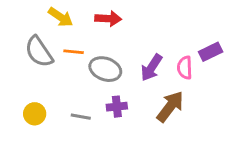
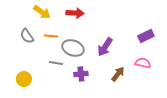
gray semicircle: (39, 52) -> (27, 36), size x0.7
pink semicircle: (185, 68) -> (143, 63), moved, turned 105
brown arrow: (170, 107) -> (118, 74), size x0.7
gray line: (81, 117) -> (56, 63), moved

